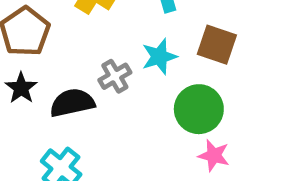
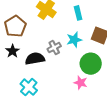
pink star: (214, 156) -> (81, 83), moved

